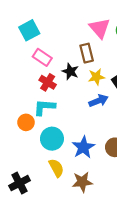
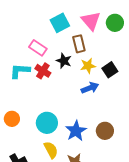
cyan square: (29, 30) -> (60, 23), moved
cyan L-shape: (44, 107) -> (20, 71), moved
orange circle: (26, 122) -> (12, 119), moved

